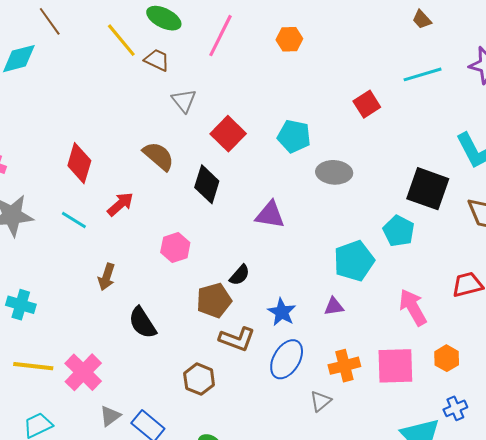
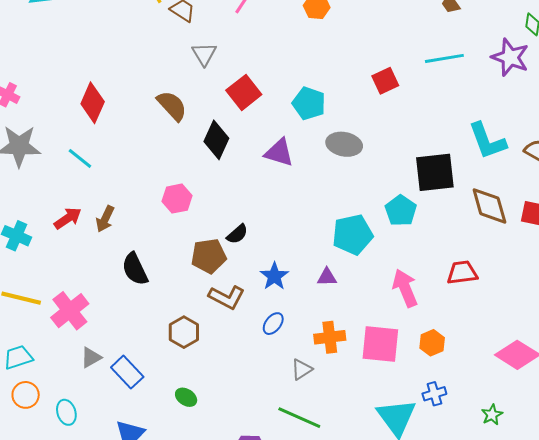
black square: (428, 189) -> (435, 172), turned -33
red arrow: (120, 204) -> (68, 218), moved
purple triangle: (270, 215) -> (279, 152), moved
blue ellipse: (287, 359) -> (273, 324), size x0.6

